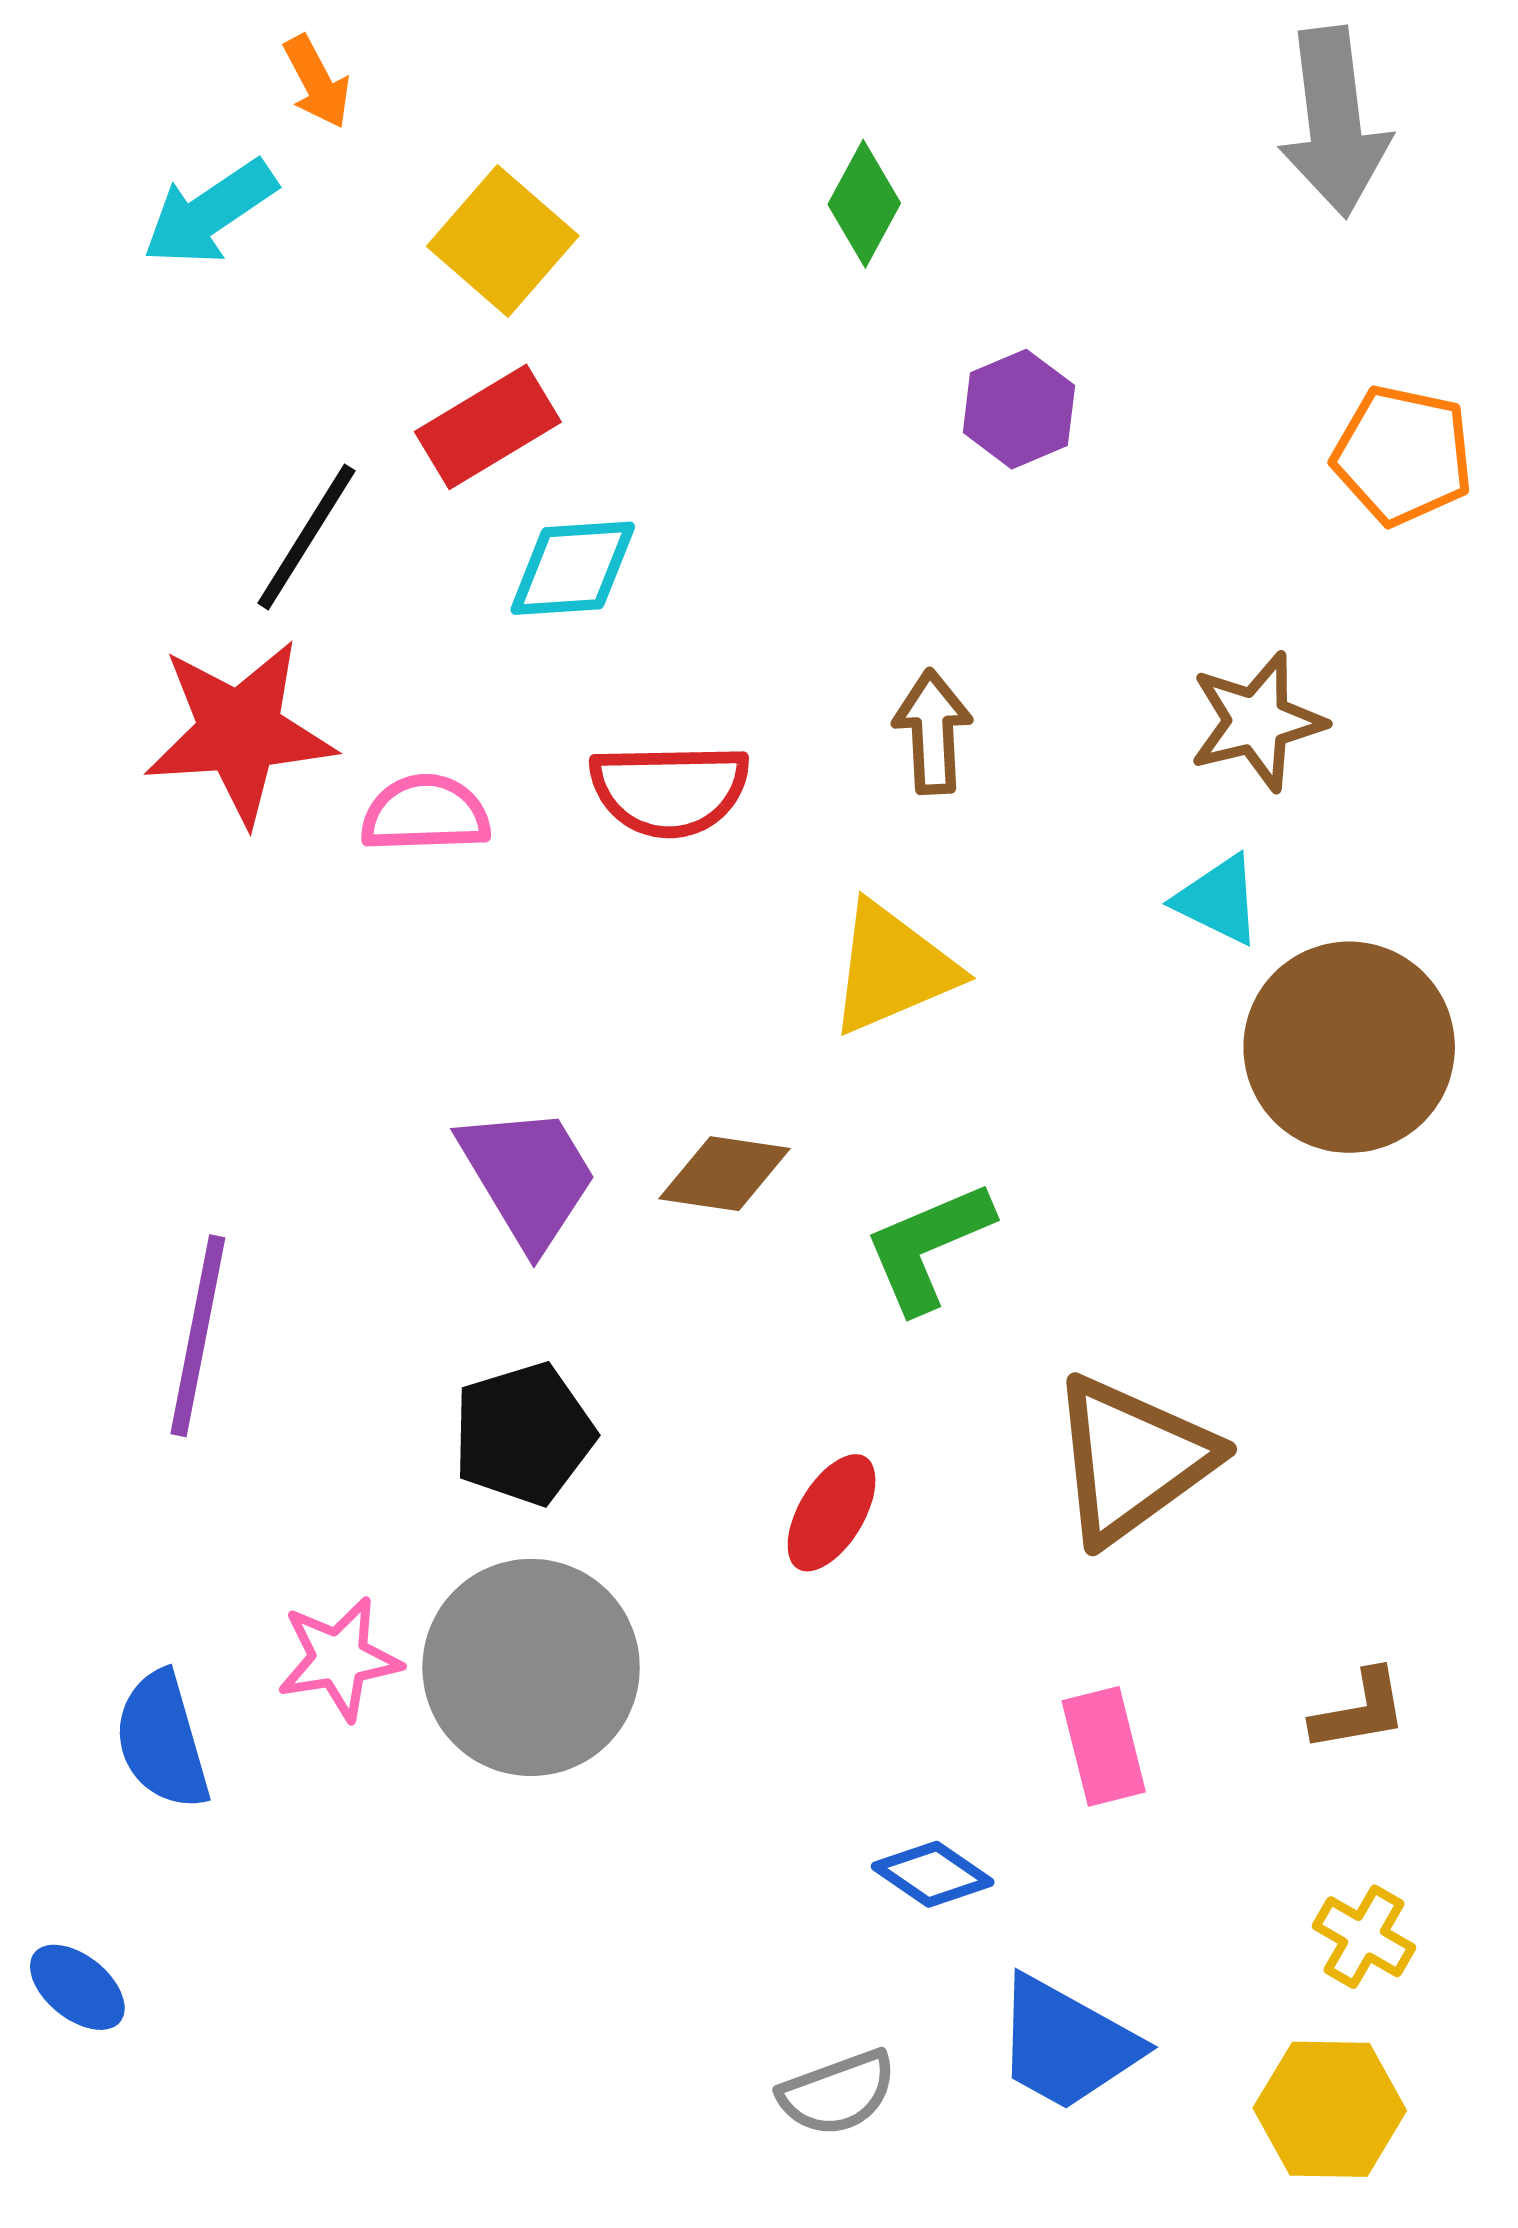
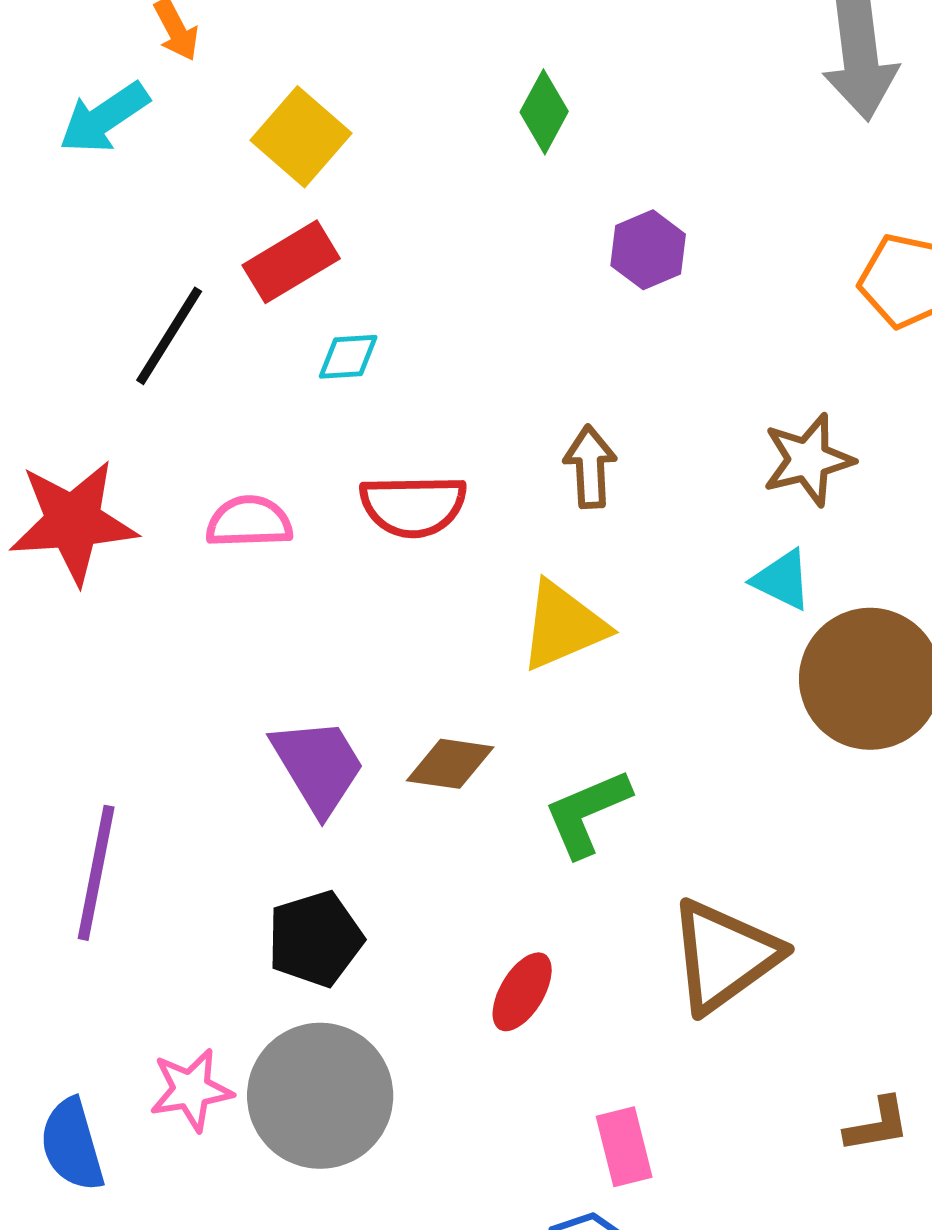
cyan diamond: (573, 568) -> (348, 357), size x0.7
red star: (239, 732) -> (73, 522), moved
pink rectangle: (1104, 1746) -> (624, 1147), moved

